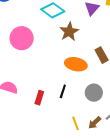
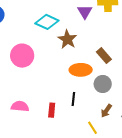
gray circle: (94, 93) -> (103, 84), moved
brown arrow: (95, 123) -> (106, 111), moved

